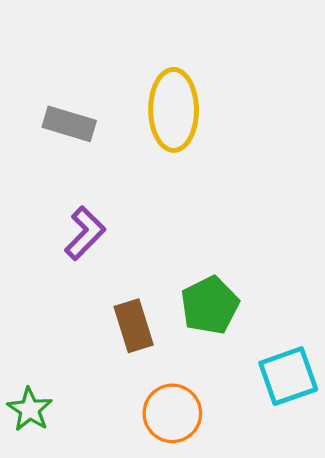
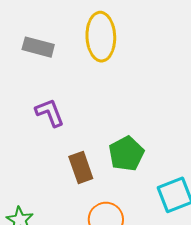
purple L-shape: (85, 233) -> (50, 113), turned -64

